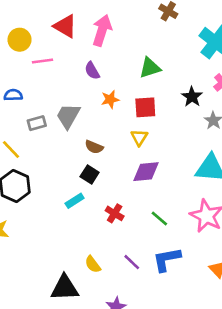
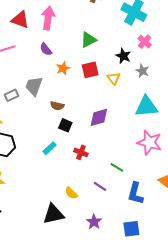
yellow triangle: (139, 137) -> (114, 78), moved
black square: (90, 175) -> (65, 125), moved
green line: (159, 219) -> (117, 167), moved
blue L-shape: (167, 259) -> (135, 193), moved, turned -55

